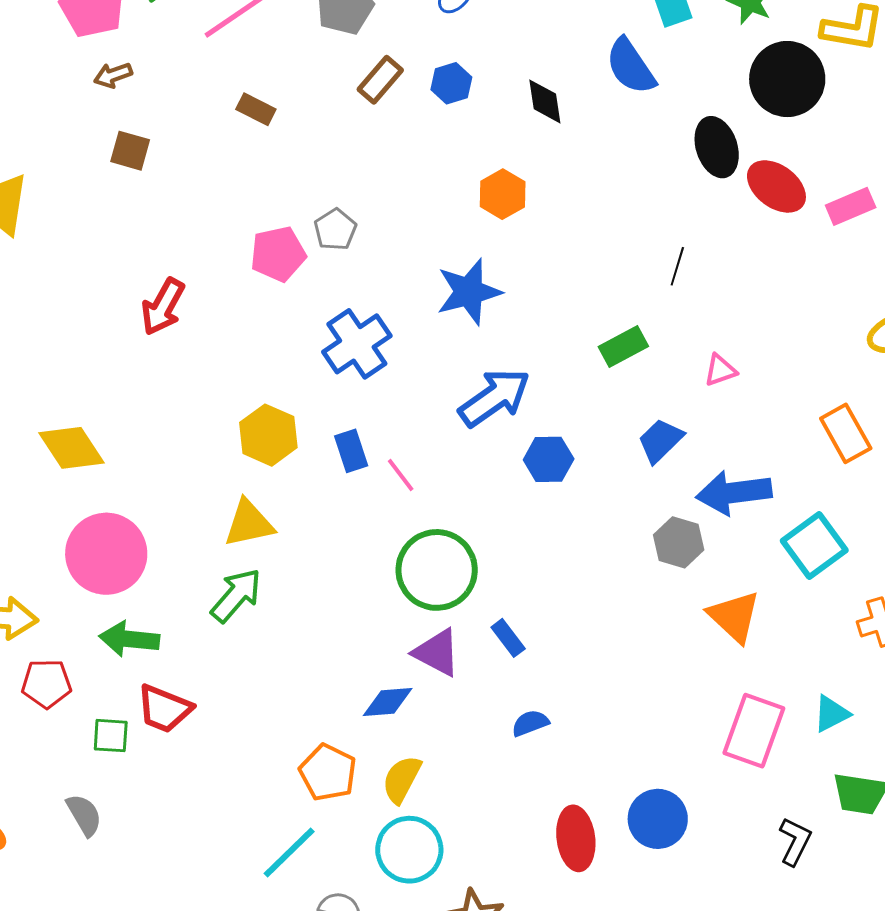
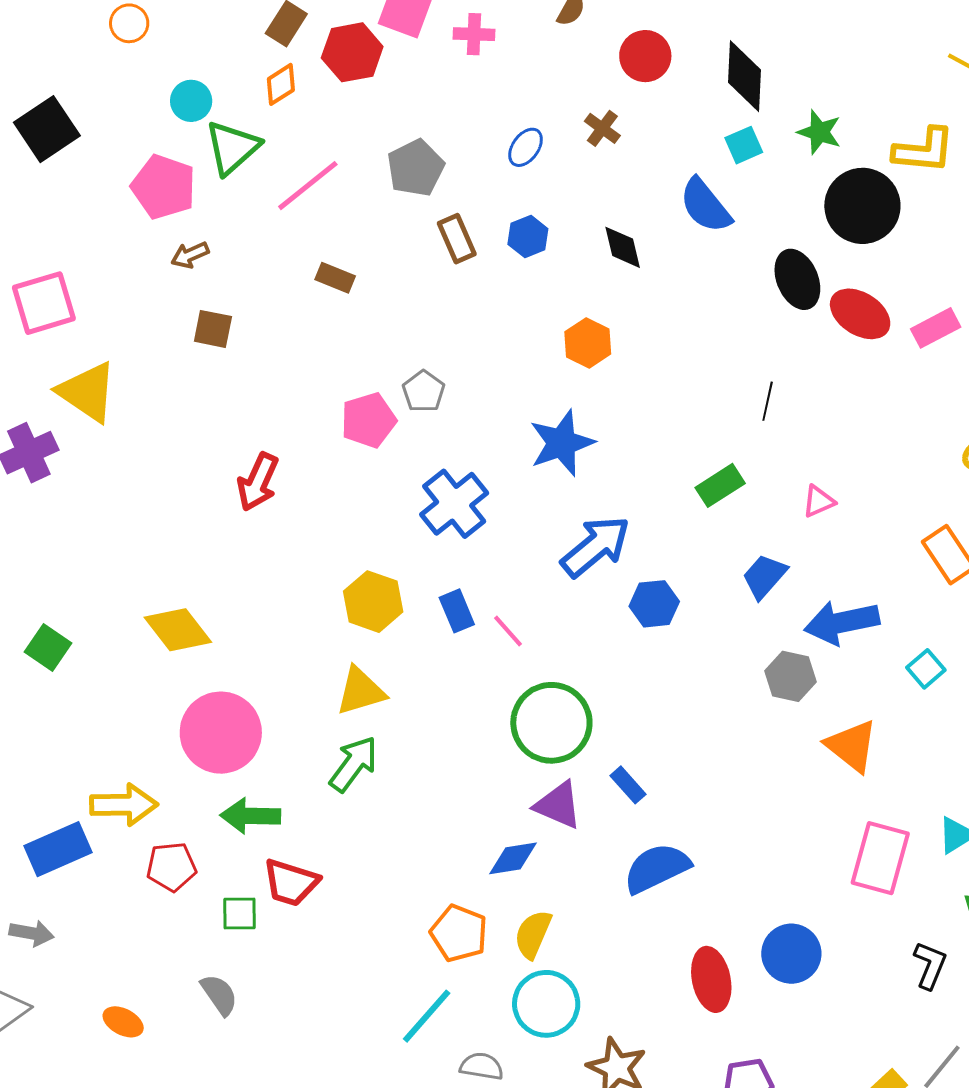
brown rectangle: (380, 80) -> (457, 239), turned -60
cyan square: (814, 545) -> (926, 669), size x0.6
blue semicircle: (530, 723) -> (657, 868), size x1.8

